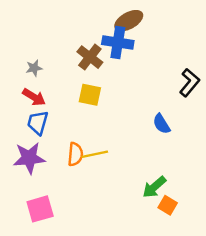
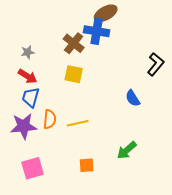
orange semicircle: (75, 154) -> (50, 119), moved
orange square: (168, 205) -> (87, 165), moved, turned -35

